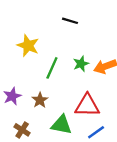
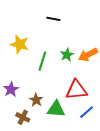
brown star: (40, 100) -> (36, 100), moved

